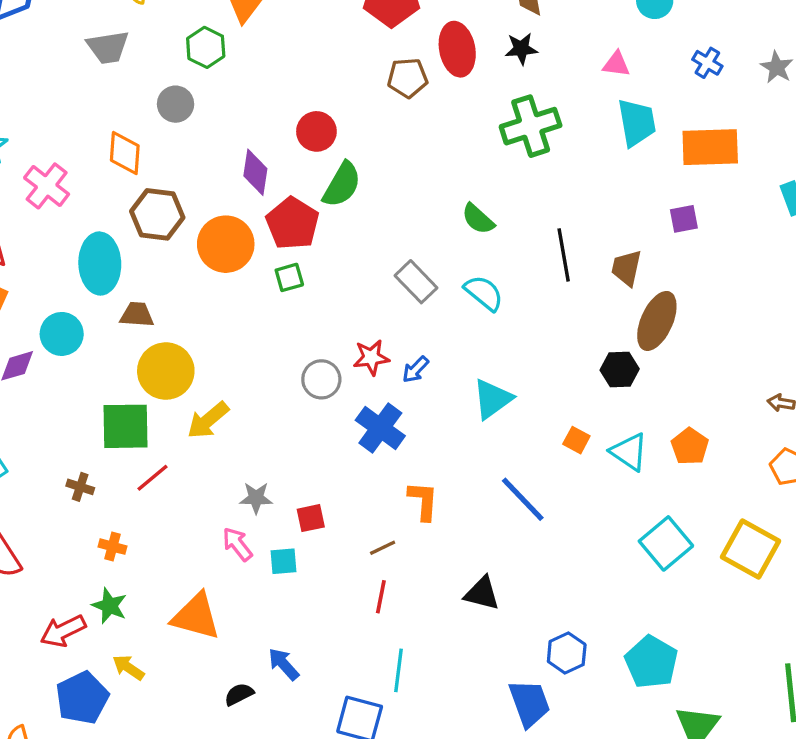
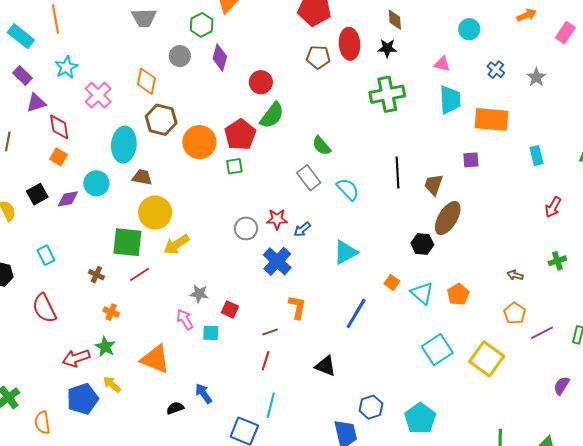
purple diamond: (255, 172) -> (220, 58), moved
green semicircle: (478, 219) -> (322, 146), moved
blue line: (523, 499) -> (356, 313), turned 68
red square: (311, 518) -> (230, 309), turned 30

